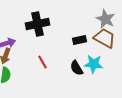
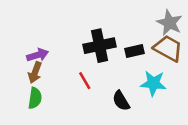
black cross: (38, 24) -> (100, 46), moved
black semicircle: (77, 68) -> (121, 101), moved

